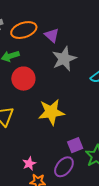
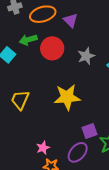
gray star: (64, 59) -> (86, 56), moved, size x0.7
red circle: (23, 79) -> (52, 48), moved

